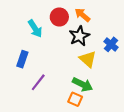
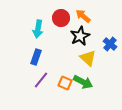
cyan arrow: (35, 29) -> (38, 29), turned 42
blue rectangle: (22, 59) -> (36, 57), moved
orange square: (75, 99) -> (65, 83), moved

